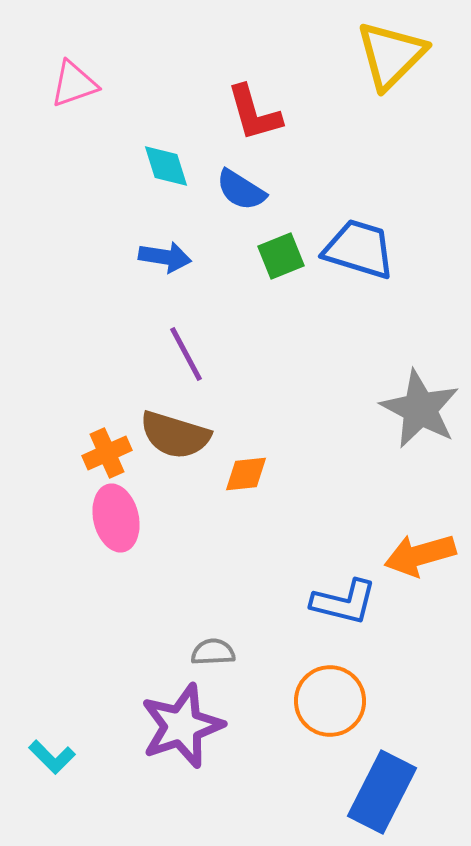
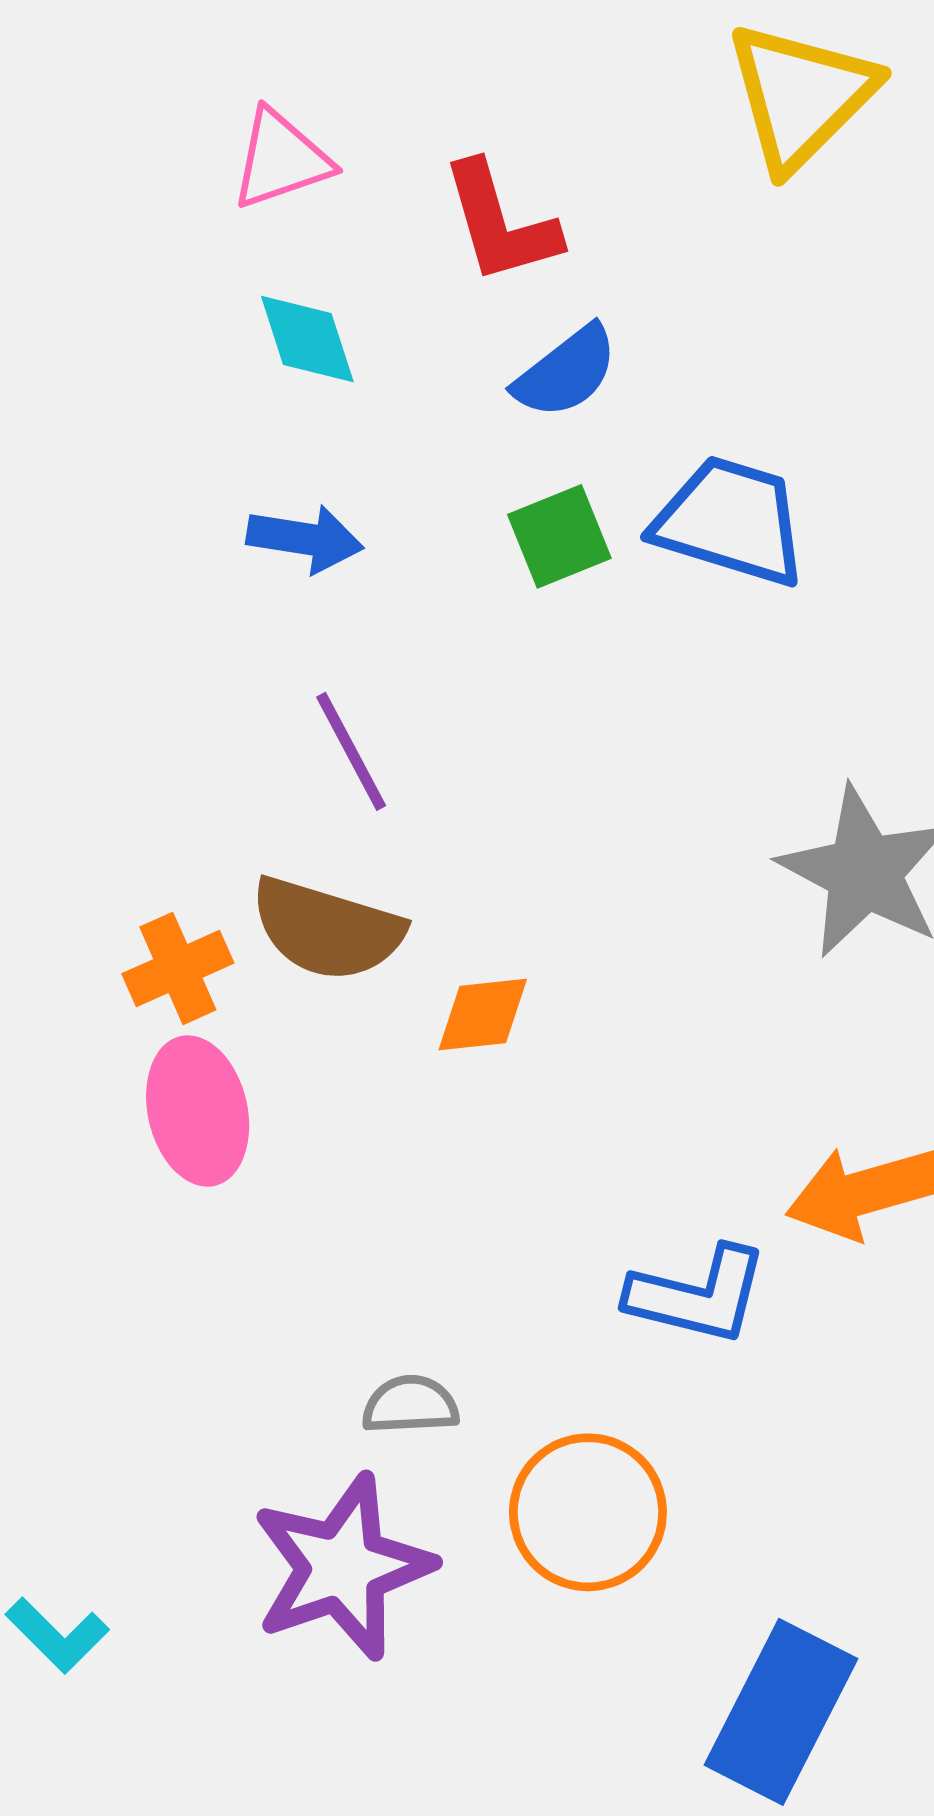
pink triangle: (74, 84) -> (281, 159), moved
blue semicircle: (241, 190) -> (566, 372), moved, turned -70
orange circle: (330, 701) -> (588, 1512), moved

